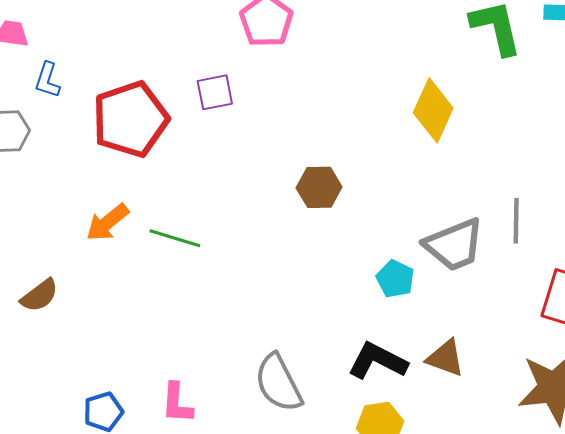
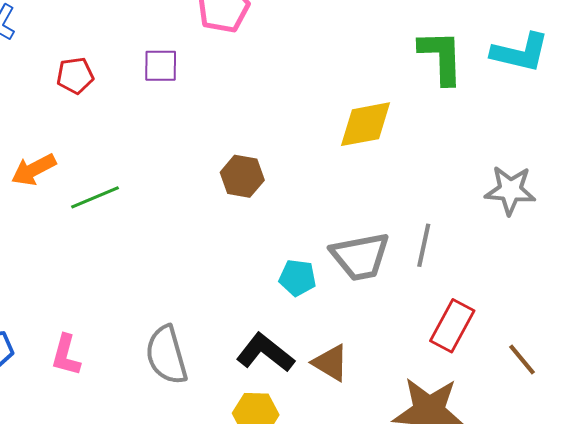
yellow diamond: (433, 110) -> (366, 124), turned 44
red pentagon: (130, 119) -> (75, 76), size x0.5
green line: (175, 238) -> (95, 197), turned -51
cyan pentagon: (395, 279) -> (298, 278), turned -30

